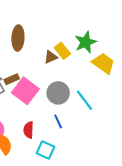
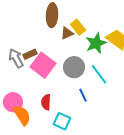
brown ellipse: (18, 38) -> (52, 15), moved
green star: (86, 42) -> (96, 43), moved
blue line: (58, 121) -> (83, 95), moved

